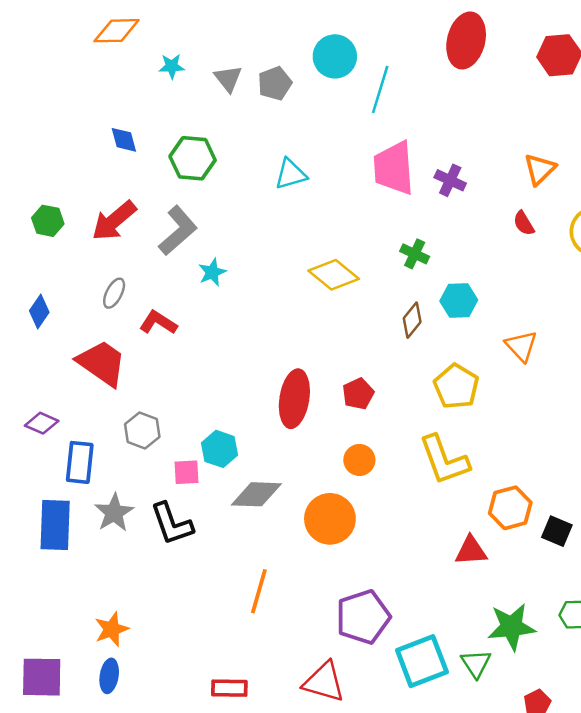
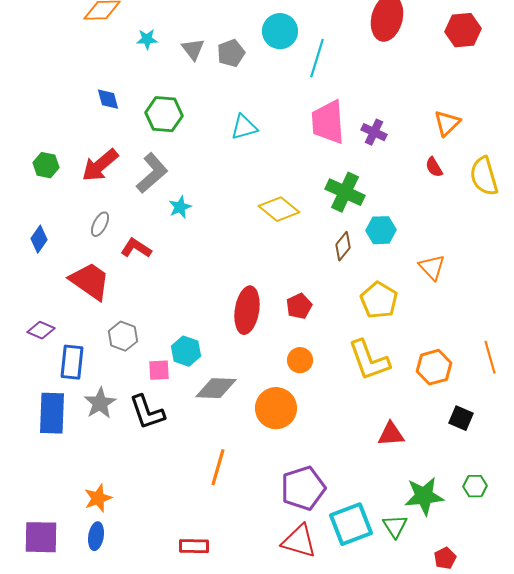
green cross: (415, 254) -> (345, 192), size x1.6
orange hexagon: (510, 508) -> (434, 367), moved
red triangle: (324, 682) -> (299, 541), moved

